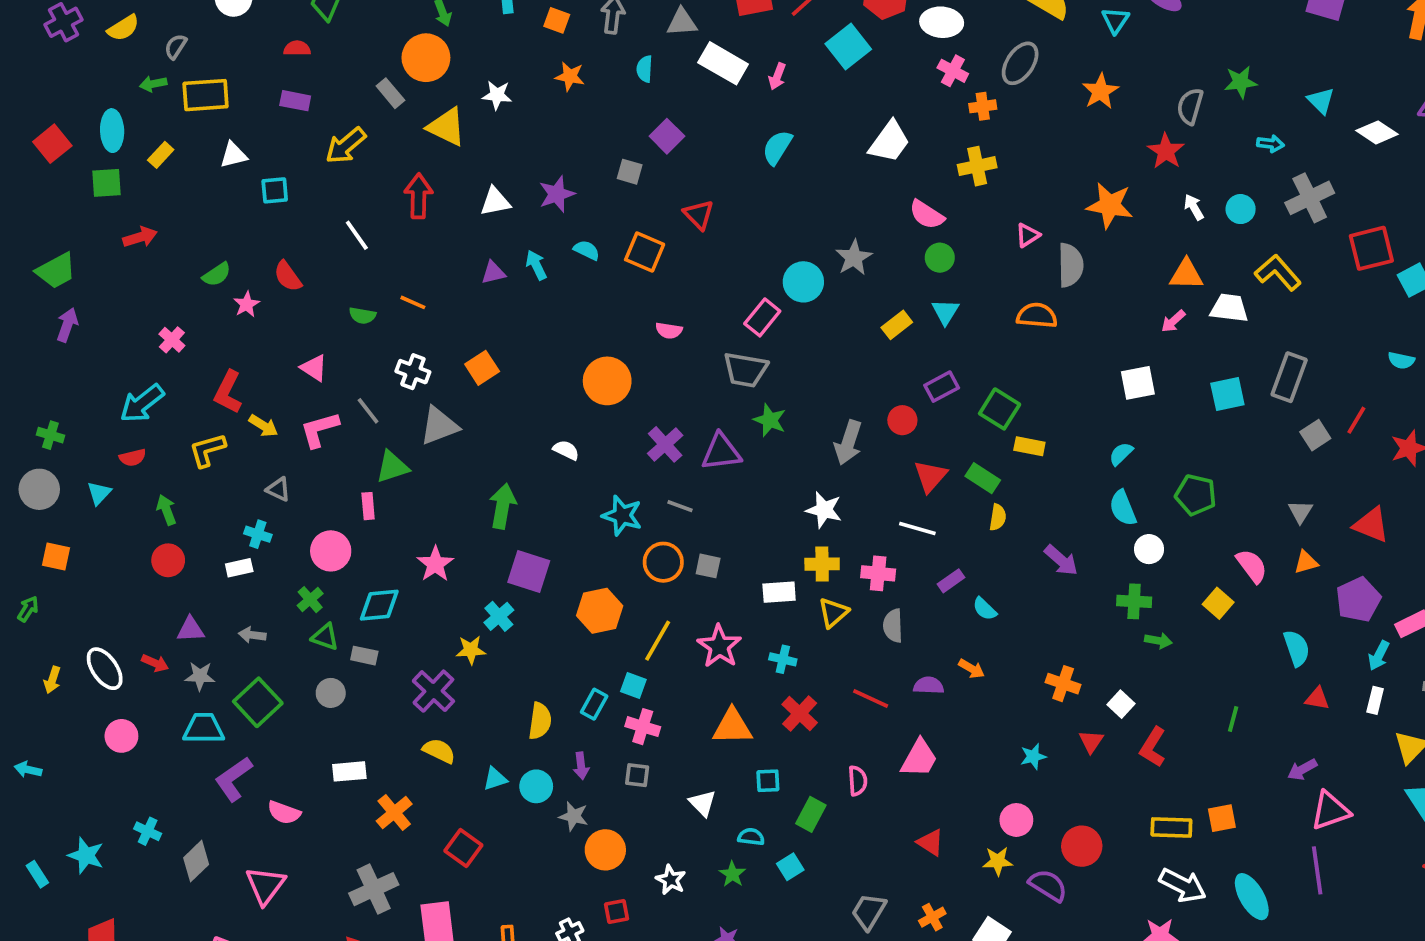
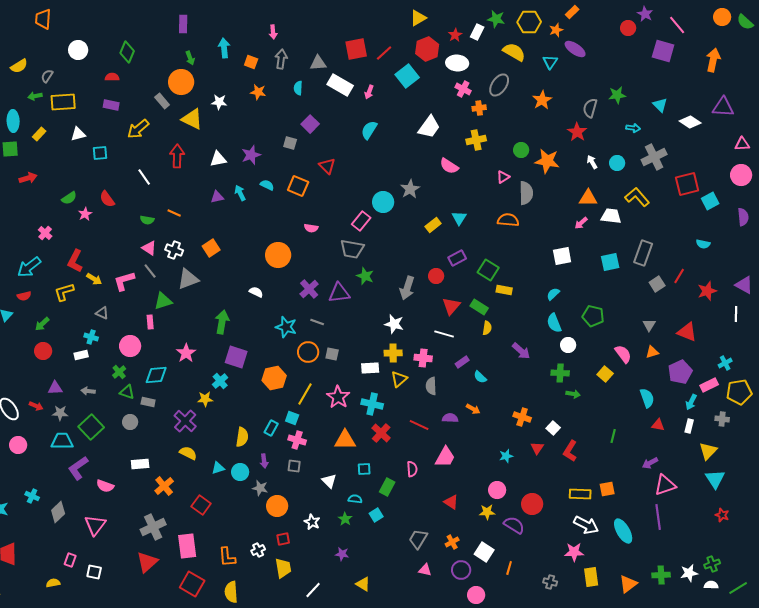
green circle: (940, 258) -> (521, 150), moved
pink triangle: (314, 368) -> (149, 248), moved
green arrow: (166, 510) -> (42, 324), turned -112
cyan cross: (783, 659) -> (372, 404), size x1.5

